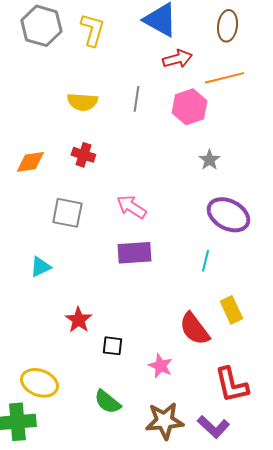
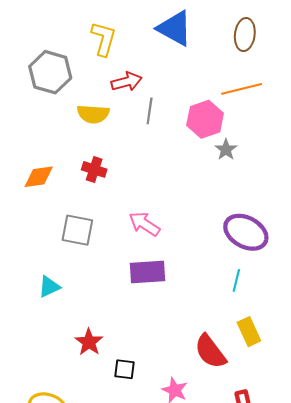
gray hexagon: (41, 26) -> (50, 72), moved
red arrow: (177, 59) -> (127, 82), moved
gray star: (209, 160) -> (226, 150), moved
cyan line: (205, 261) -> (236, 280), moved

